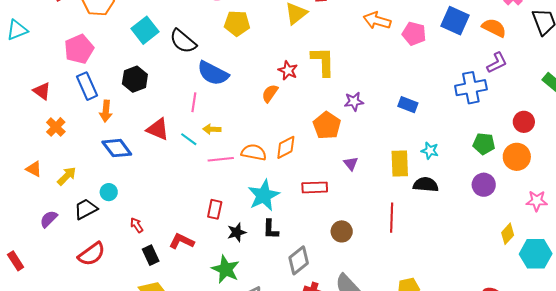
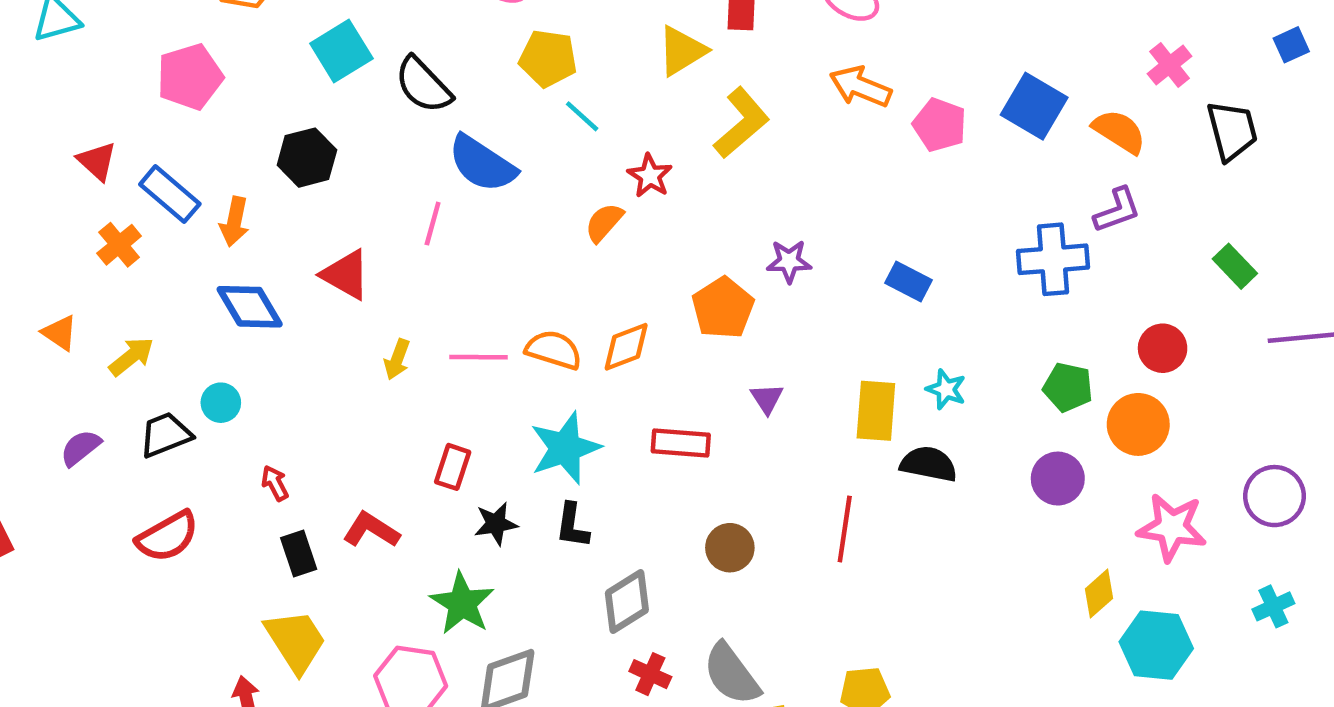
yellow L-shape: (323, 61) -> (741, 123), moved, turned 44
blue rectangle: (87, 86) -> (170, 194), moved, turned -32
yellow arrow: (212, 129) -> (397, 359), moved, turned -78
cyan line: (189, 139) -> (582, 116), moved
pink star: (537, 201) -> (1172, 527), size x1.4

